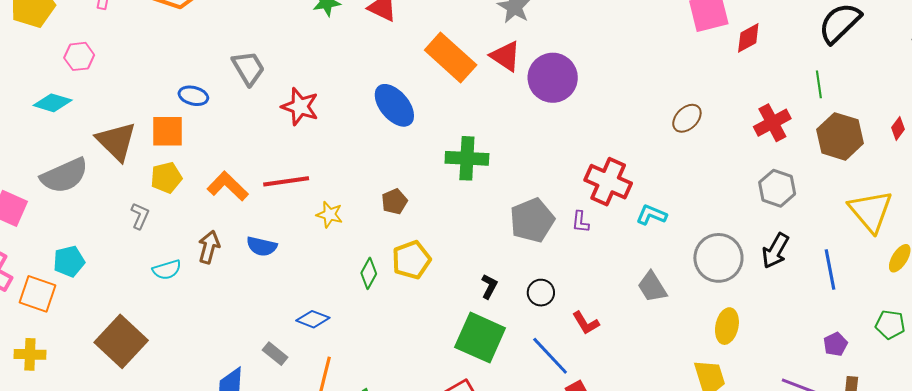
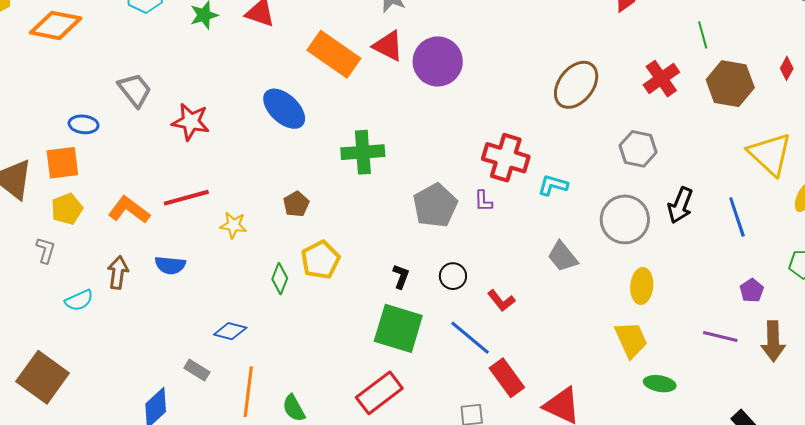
brown ellipse: (687, 118) -> (576, 85), size x1.6
gray hexagon: (777, 188) -> (638, 149), moved

